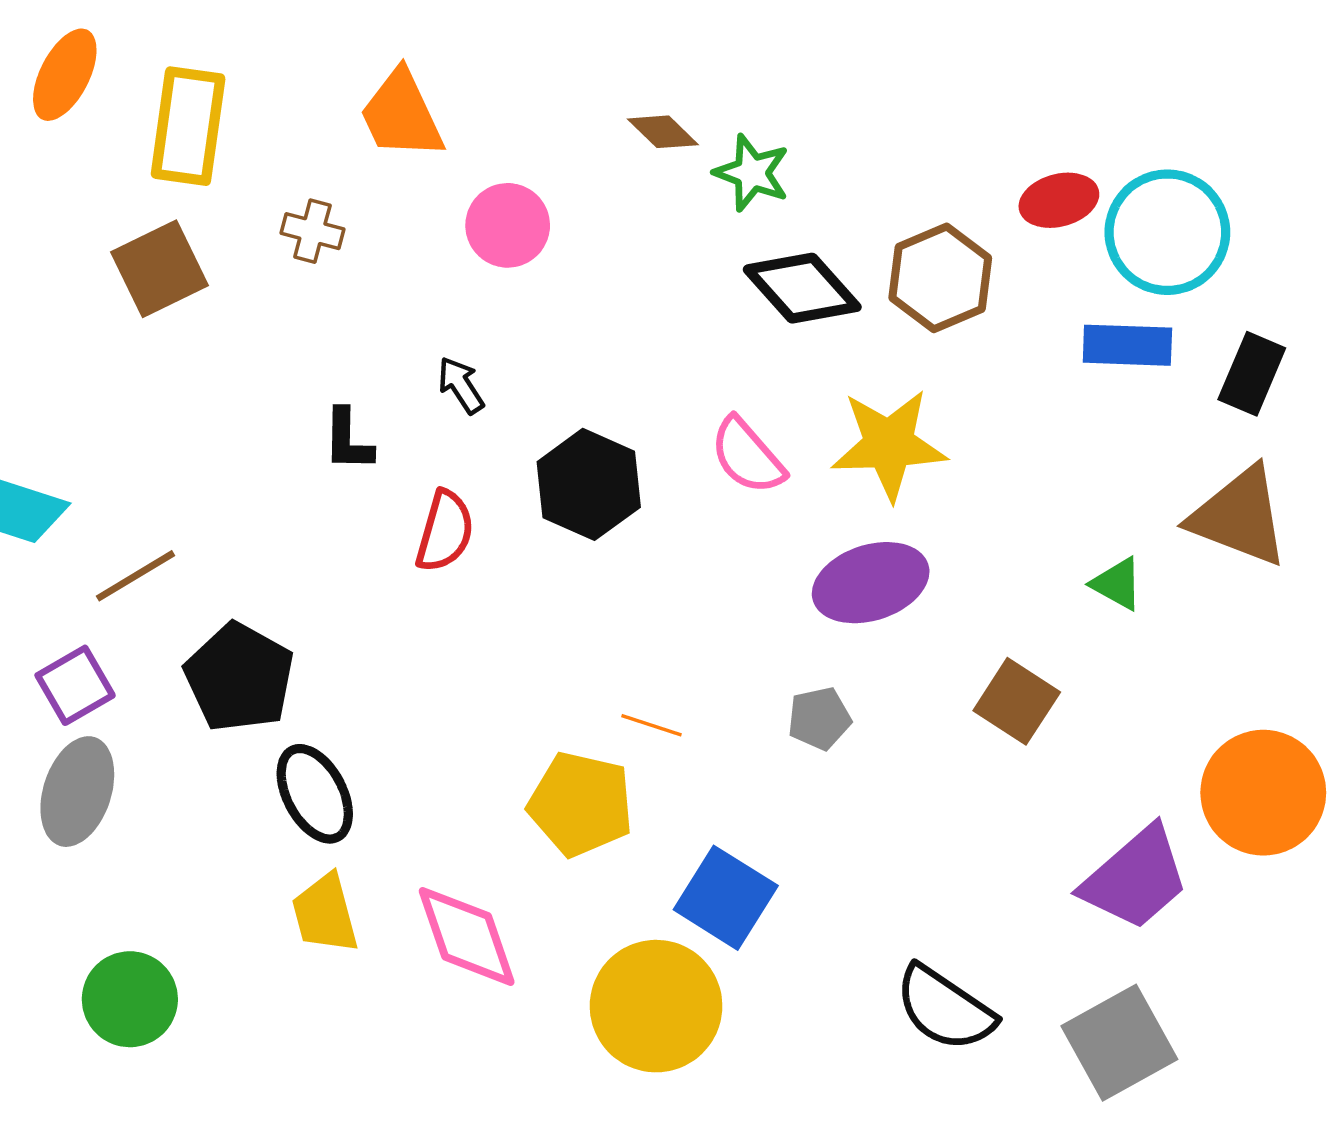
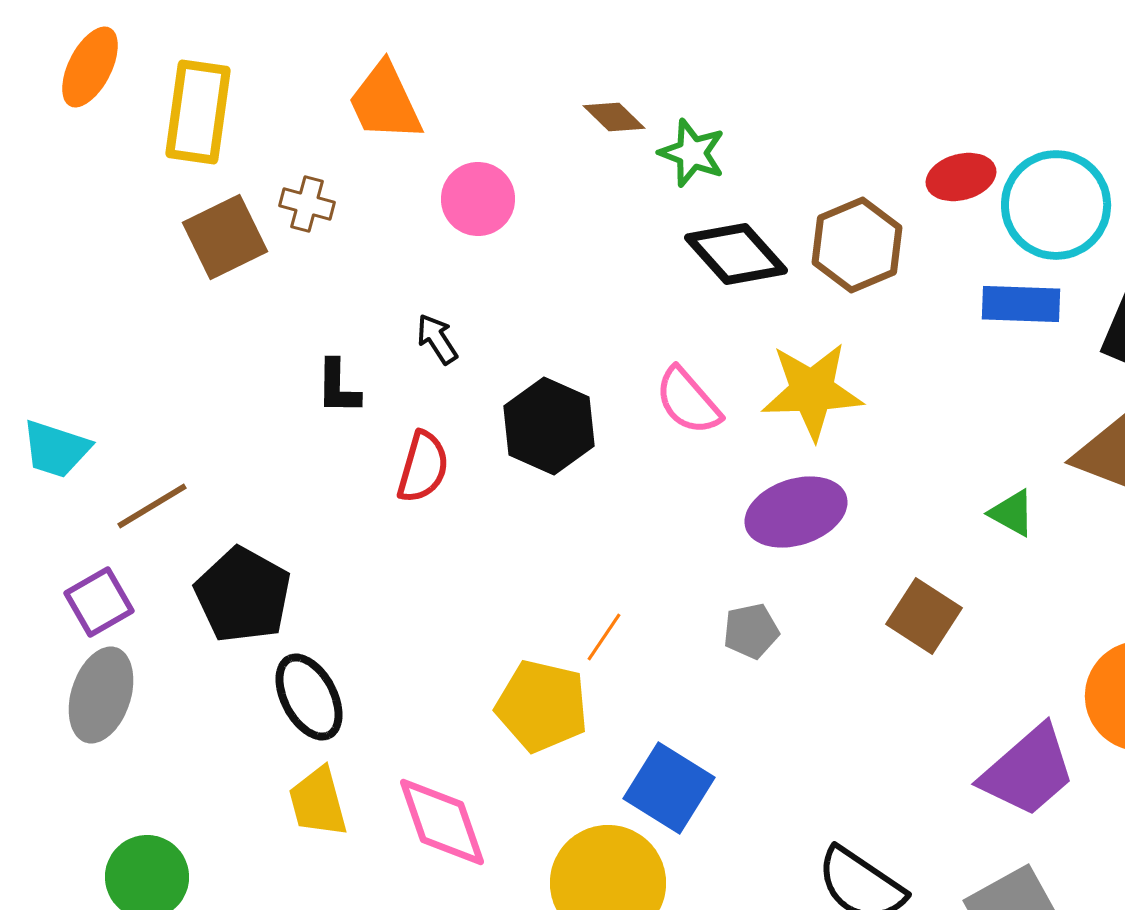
brown square: (160, 269) -> (225, 237), moved
orange line: (651, 725) -> (604, 637), turned -74

